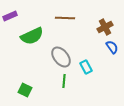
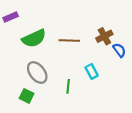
brown line: (65, 18) -> (69, 41), moved
brown cross: (105, 27) -> (104, 36), moved
gray ellipse: (61, 57) -> (37, 72), moved

